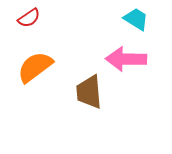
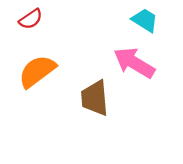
pink arrow: (126, 59) -> (134, 63), turned 30

